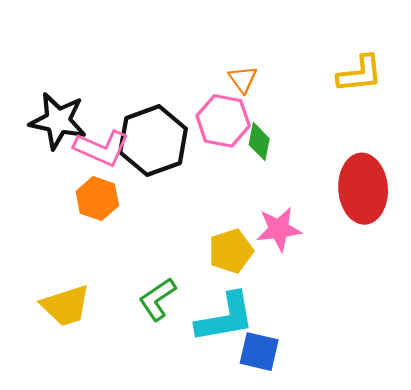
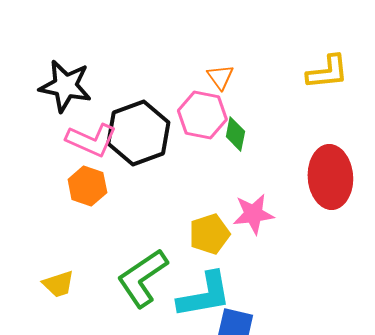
black star: (58, 121) -> (65, 86), moved
green L-shape: (157, 299) -> (142, 278), size x1.5
yellow trapezoid: (66, 306) -> (58, 284), size x0.7

